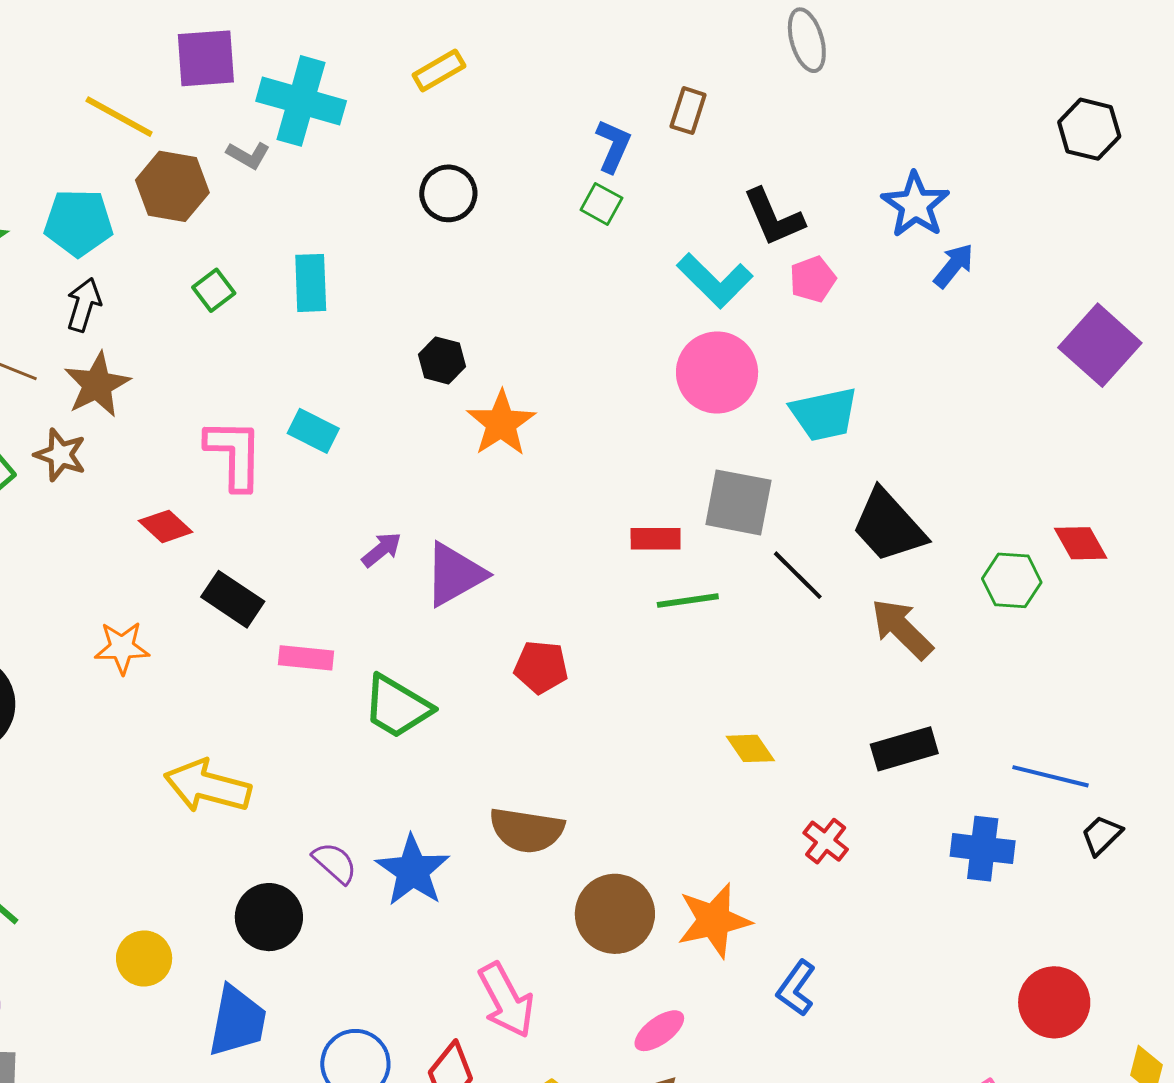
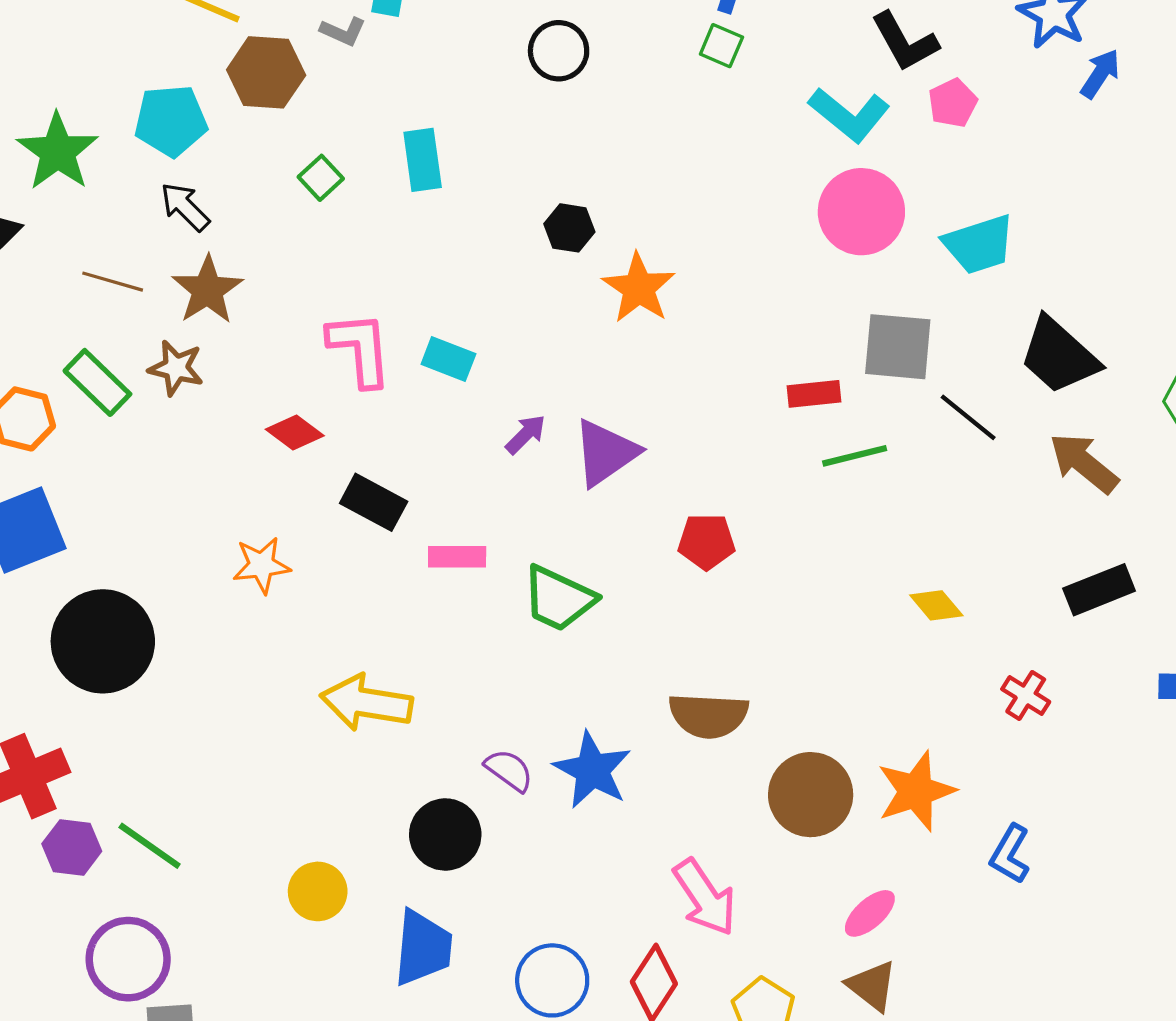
black arrow: (84, 305) -> (185, 207), turned -56
cyan rectangle: (313, 431) -> (448, 359), moved

